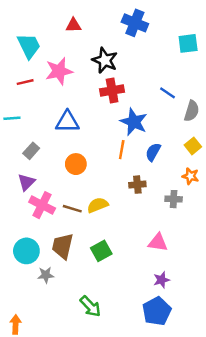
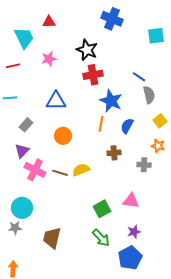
red triangle: (73, 25) -> (49, 22), moved
pink star: (59, 71) -> (49, 59), size x0.7
red line: (25, 82) -> (13, 66), moved
gray semicircle: (192, 111) -> (149, 95), moved, turned -30
brown trapezoid: (63, 246) -> (52, 238), moved
green square: (101, 251) -> (102, 209), moved
gray star: (46, 275) -> (15, 228), moved
green arrow: (90, 306) -> (101, 238), moved

